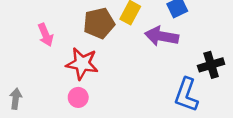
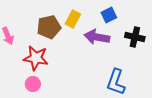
black cross: (211, 65) -> (135, 37), moved, turned 30

